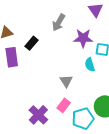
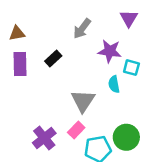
black rectangle: (31, 43) -> (53, 59), moved
gray triangle: (66, 81) -> (83, 101), size x1.5

